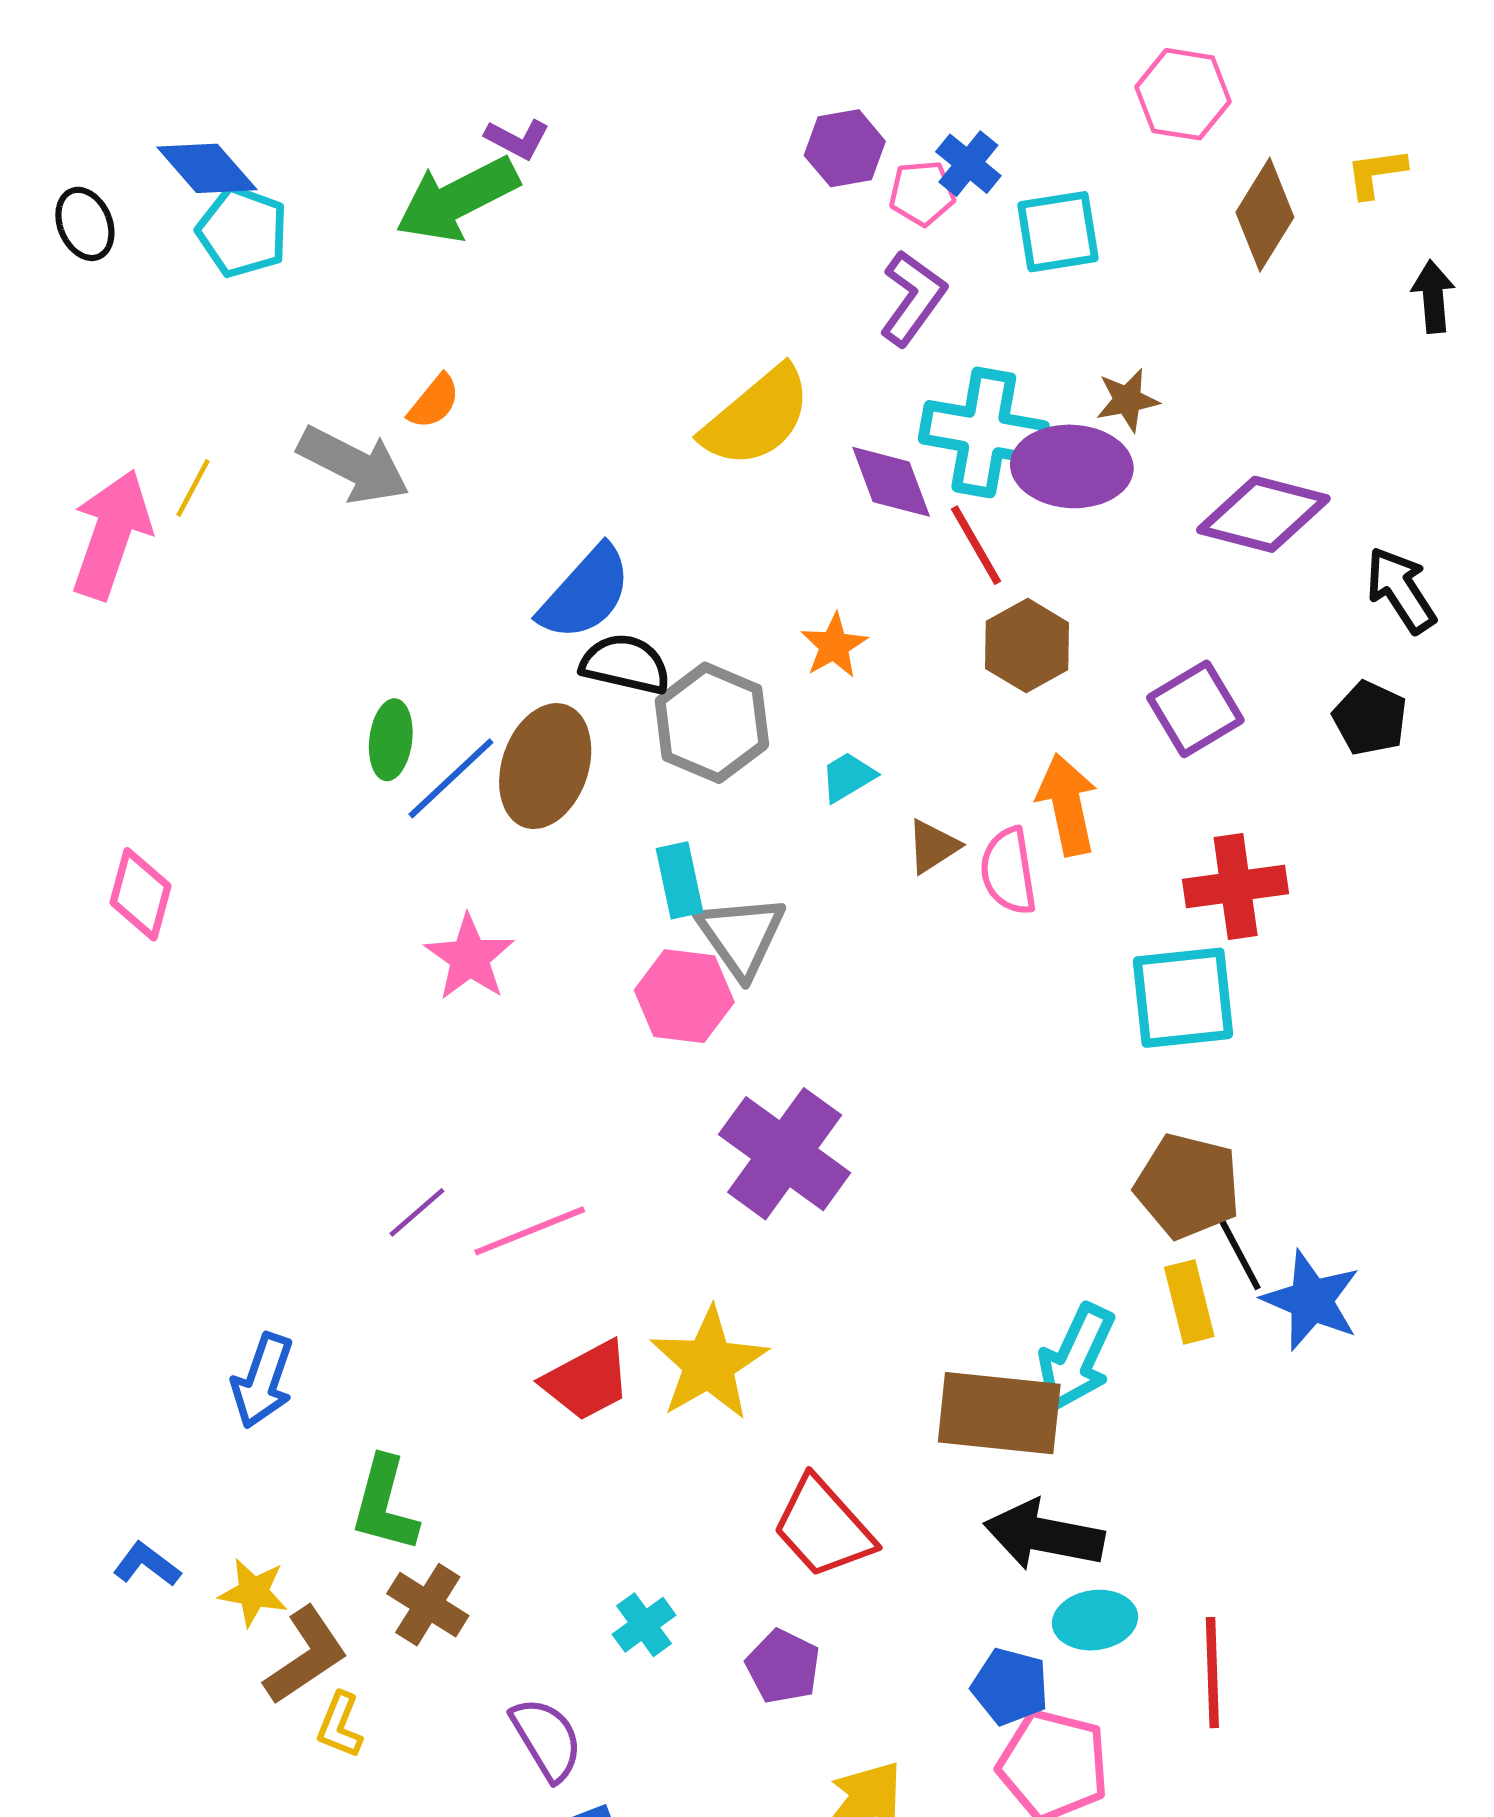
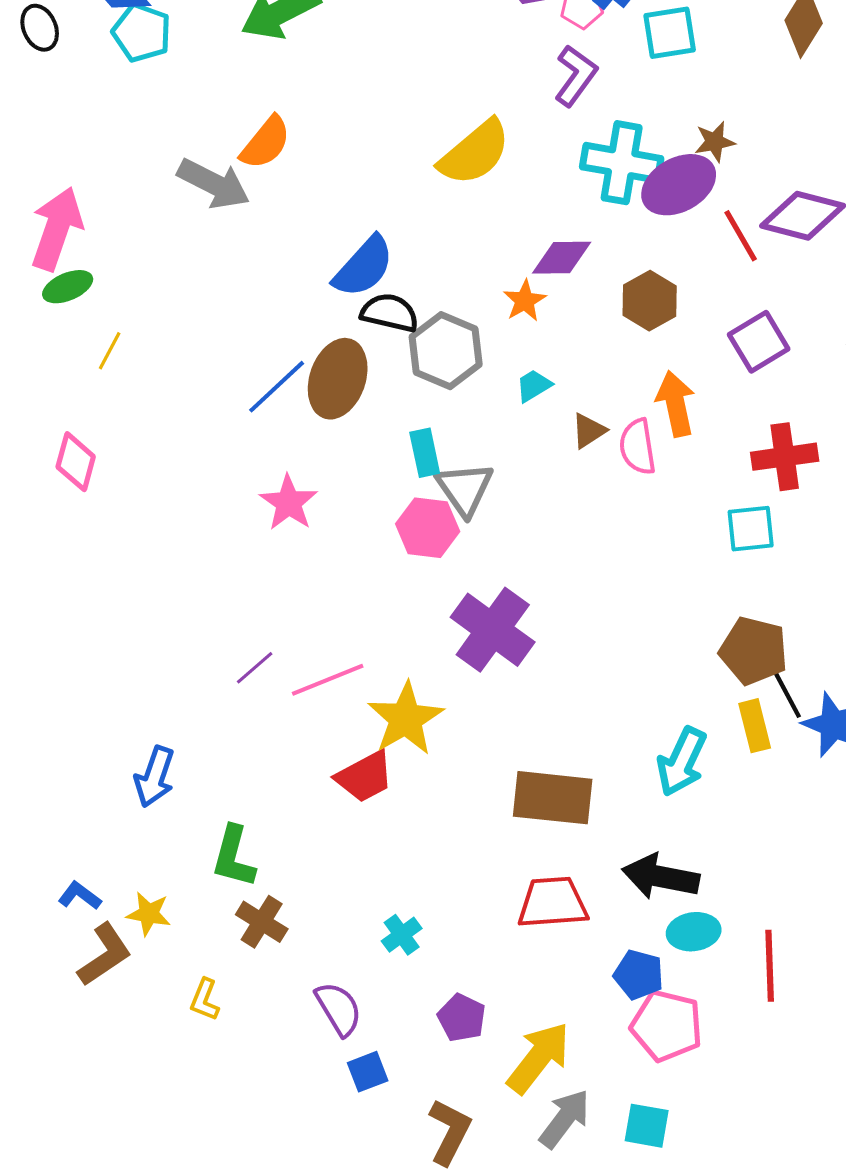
orange semicircle: (434, 402) -> (266, 143), size x1.5
purple ellipse: (1072, 466) -> (679, 185), turned -32
purple diamond: (891, 482) -> (562, 258), moved, turned -70
yellow line: (193, 488) -> (110, 351), moved
red line: (976, 545) -> (741, 236), moved
green ellipse: (391, 740) -> (68, 287), moved, turned 60
cyan square: (1183, 998) -> (751, 529), size x0.7
yellow star: (709, 1364) -> (406, 719), moved
brown rectangle: (999, 1413) -> (553, 798), moved
red trapezoid: (823, 1527) -> (553, 903), moved, turned 128
brown L-shape: (306, 1656) -> (105, 955), moved
purple pentagon: (783, 1666) -> (462, 1018), moved

